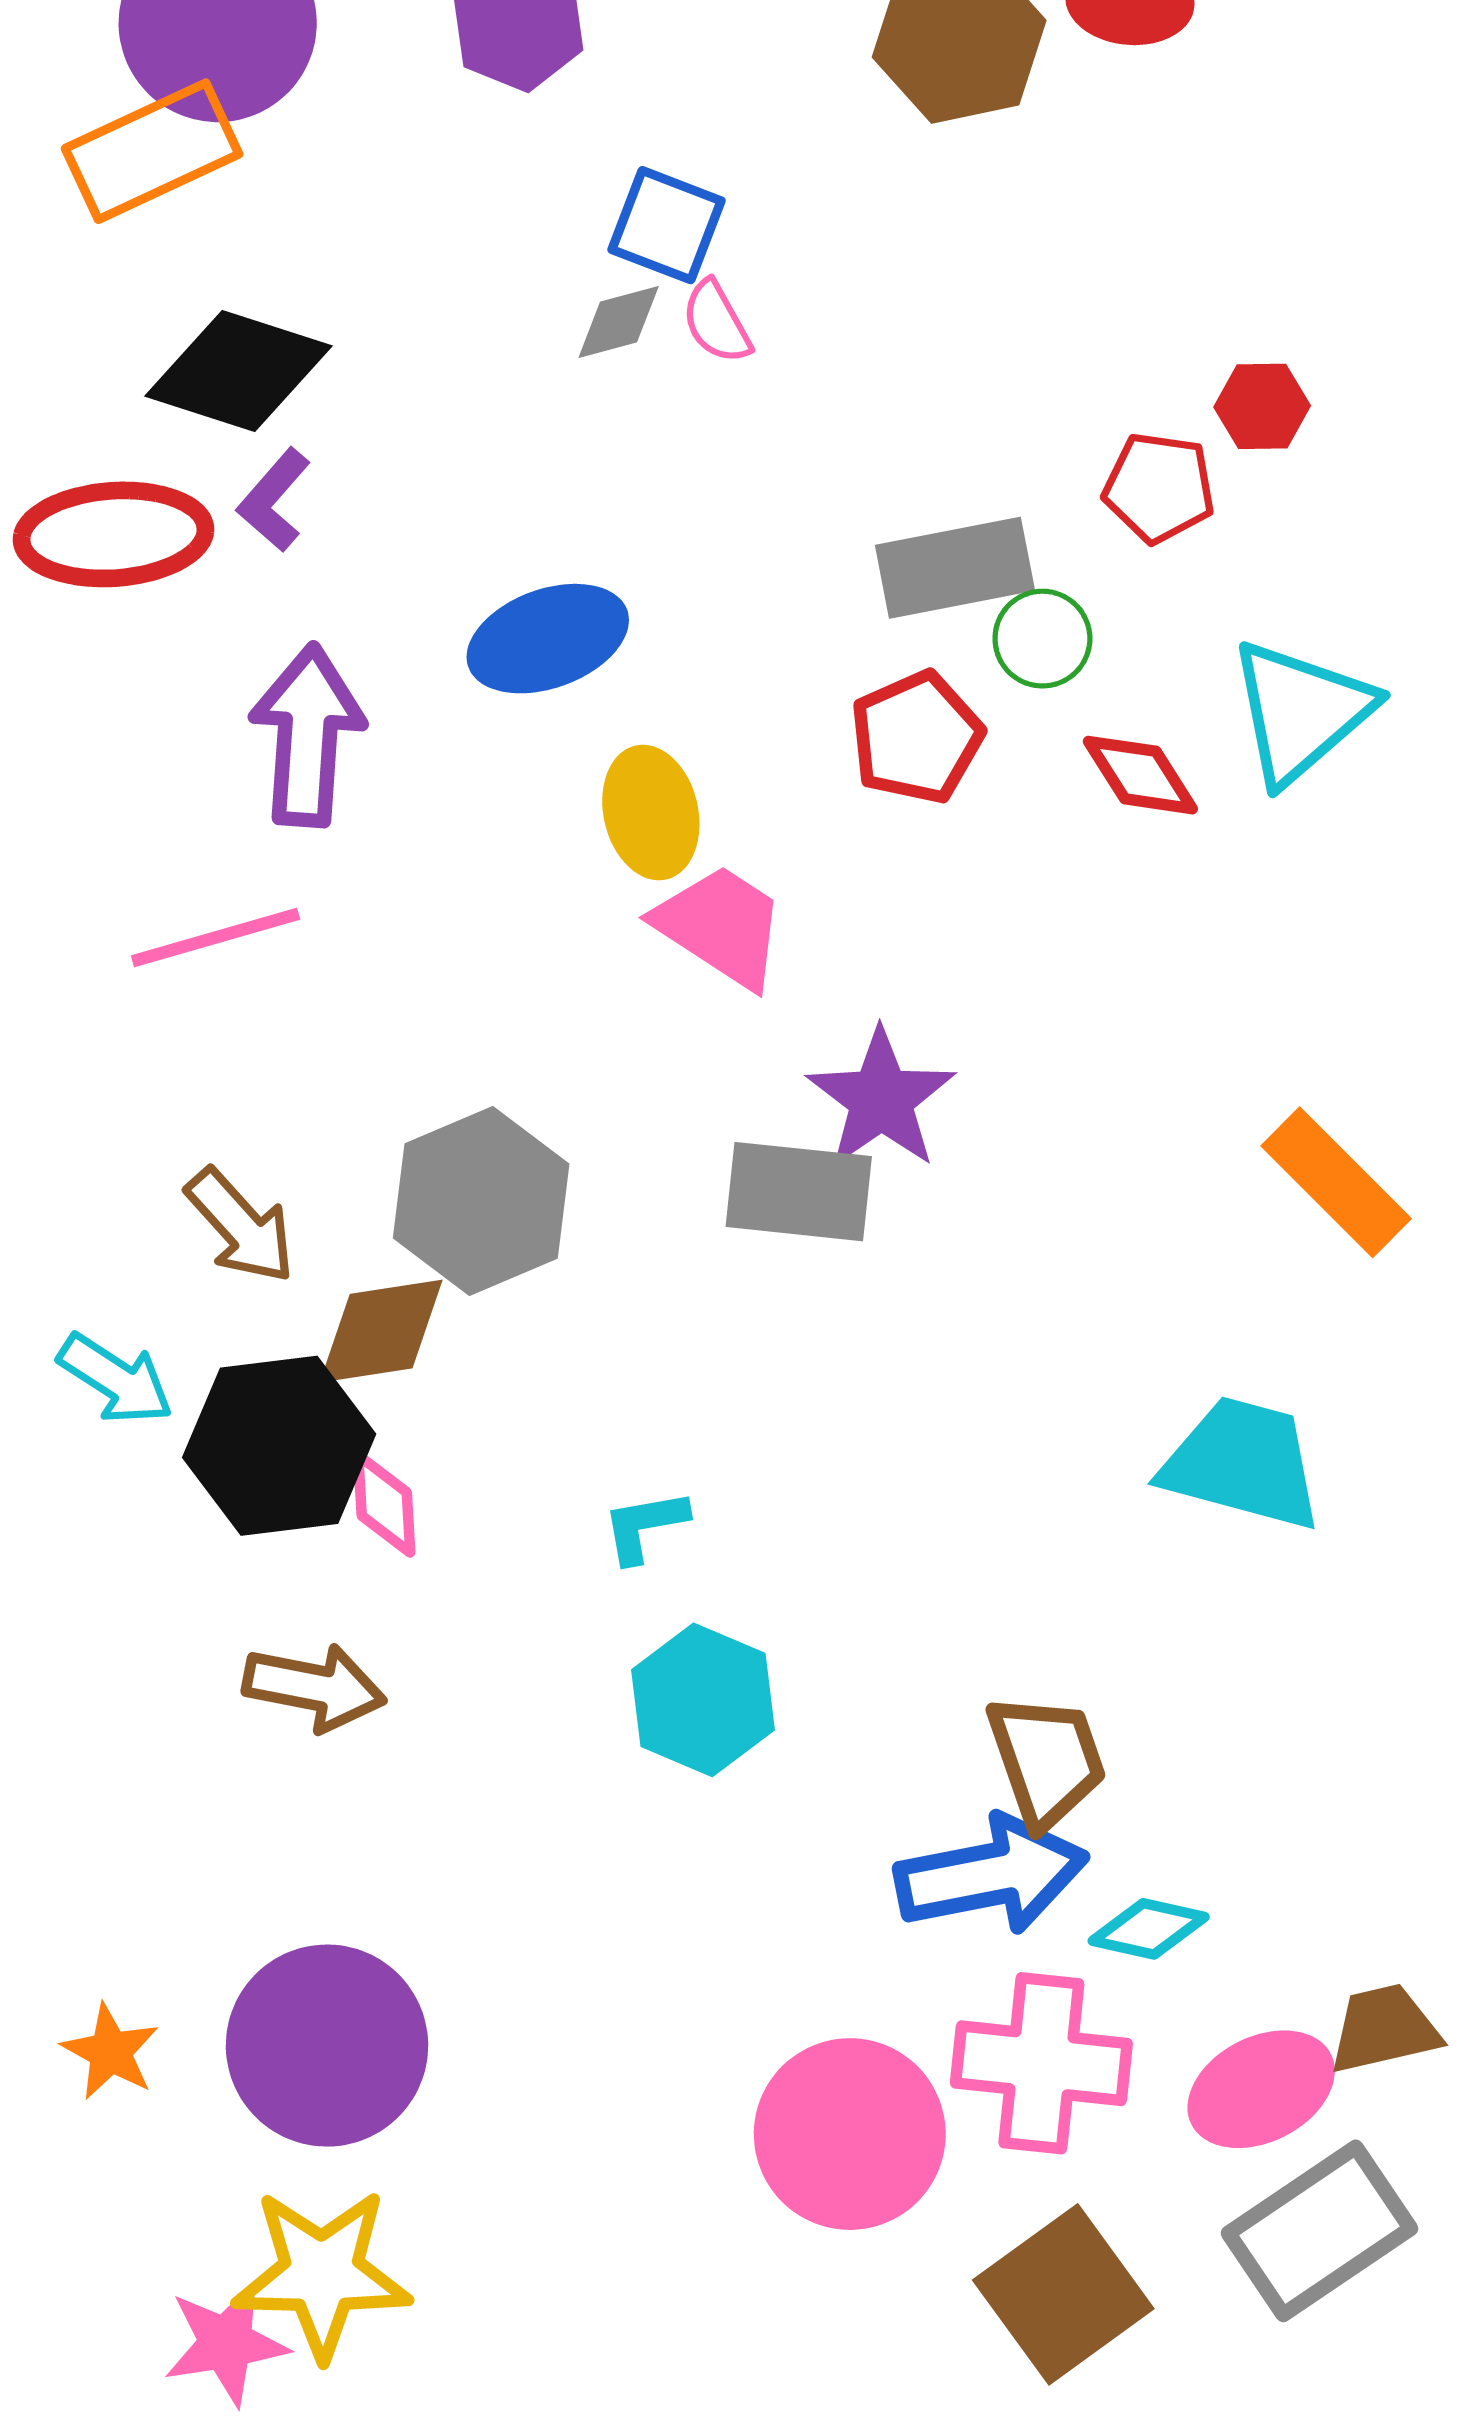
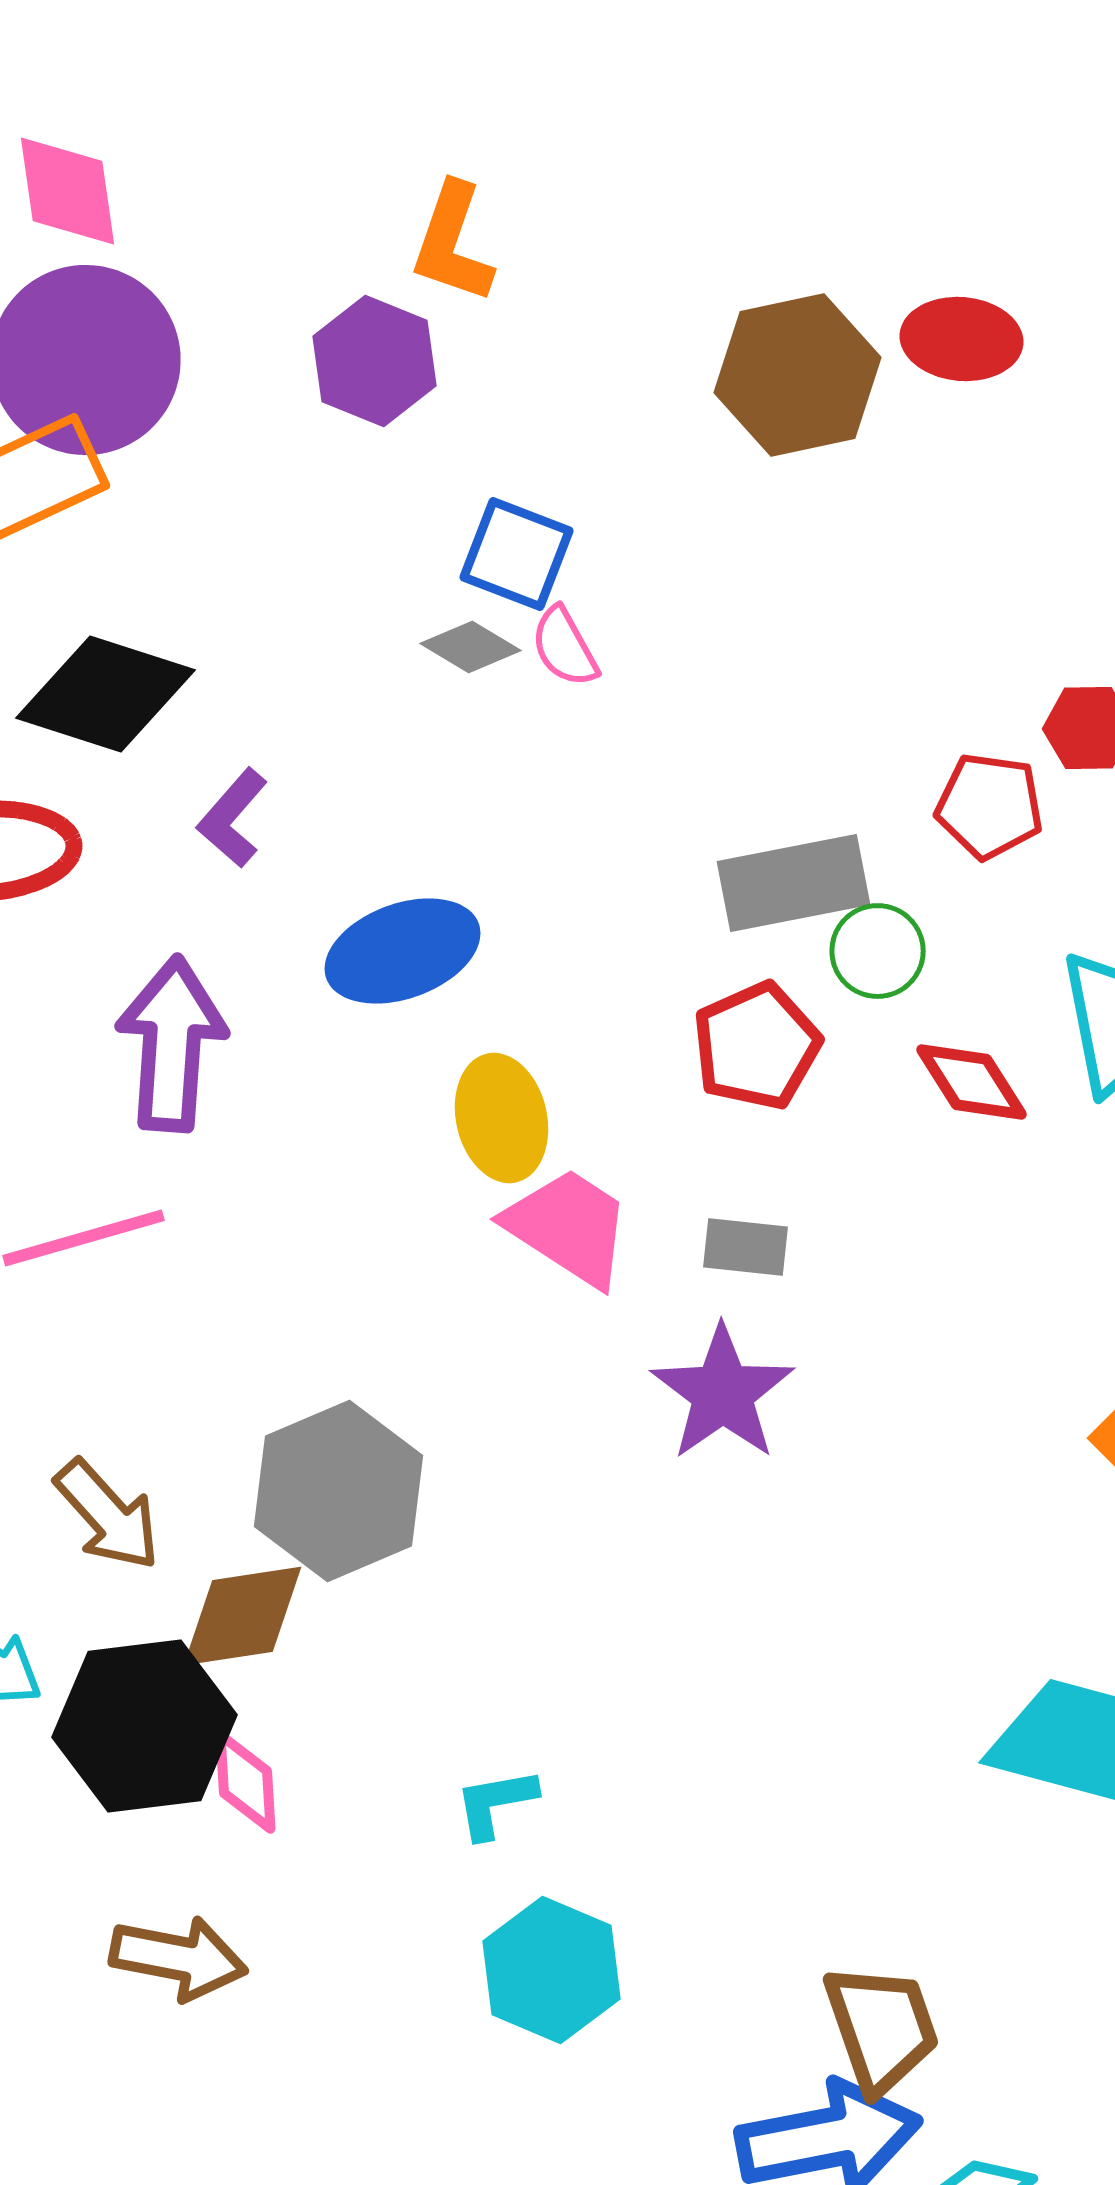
gray diamond: (619, 322) -> (471, 647), turned 46
purple L-shape: (274, 500) -> (233, 818), moved
gray rectangle: (799, 1192) -> (746, 1247), moved, size x0.6

